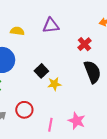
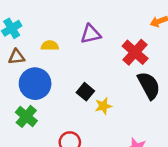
red cross: (84, 44) -> (135, 52), size x1.5

